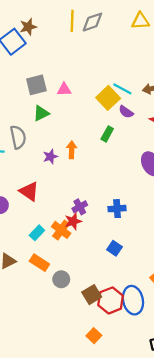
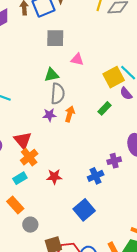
gray square: (36, 85) -> (55, 38), moved
gray semicircle: (18, 137) -> (58, 94), moved
purple cross: (80, 207) -> (114, 161), moved
blue cross: (117, 209) -> (96, 176), turned -35
orange cross: (61, 230) -> (29, 157), moved
blue square: (114, 248) -> (84, 210), size x1.5

